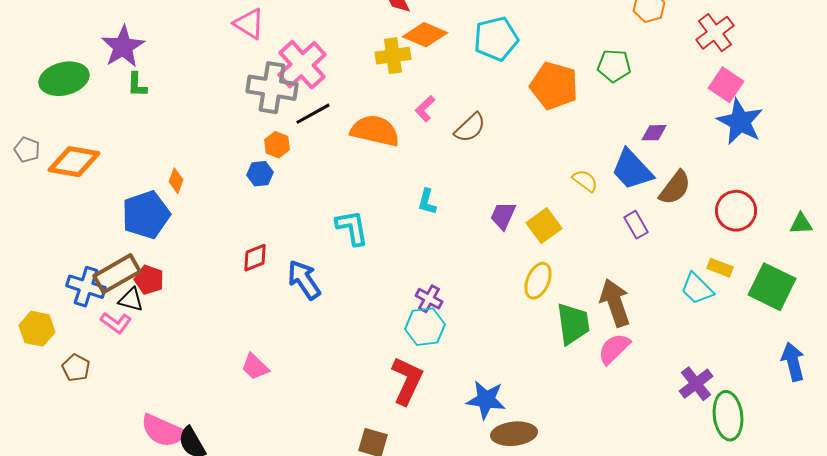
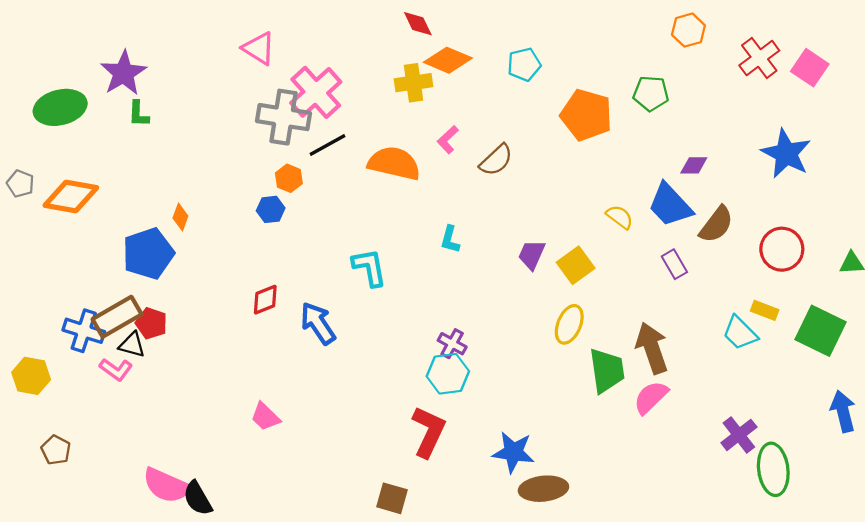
cyan pentagon: (496, 39) -> (524, 64), size x0.7
pink square: (726, 85) -> (810, 68), moved
brown pentagon: (76, 368) -> (56, 450), moved

